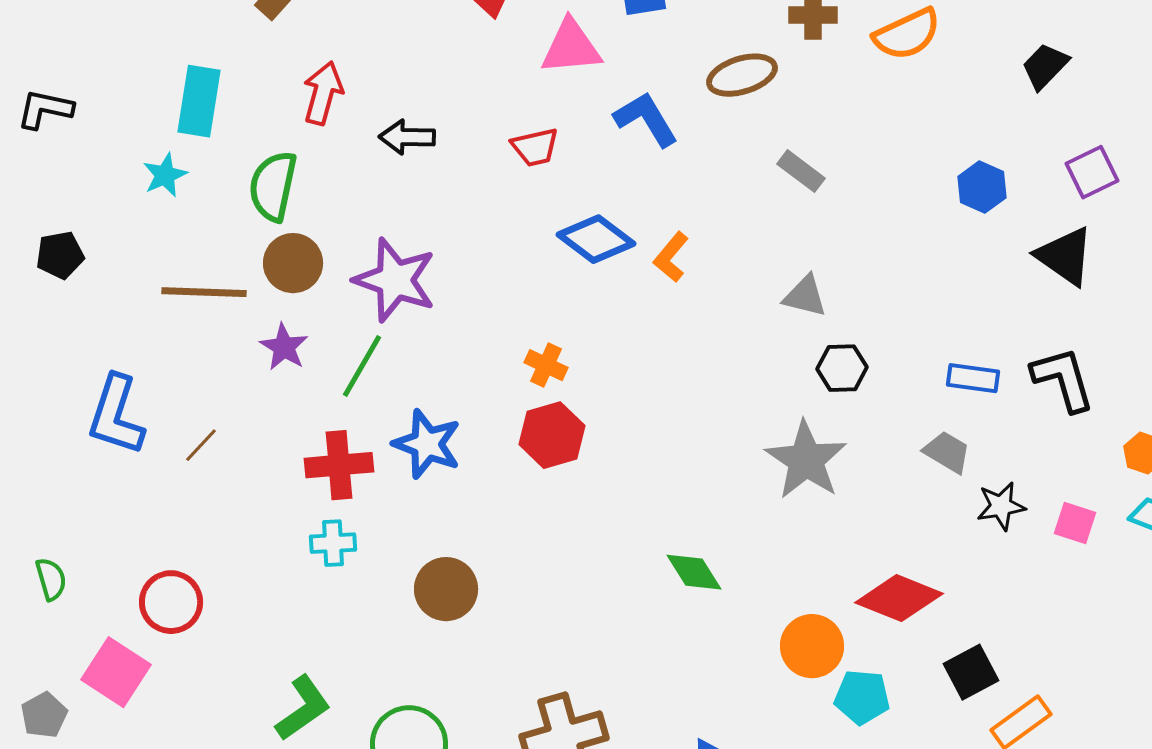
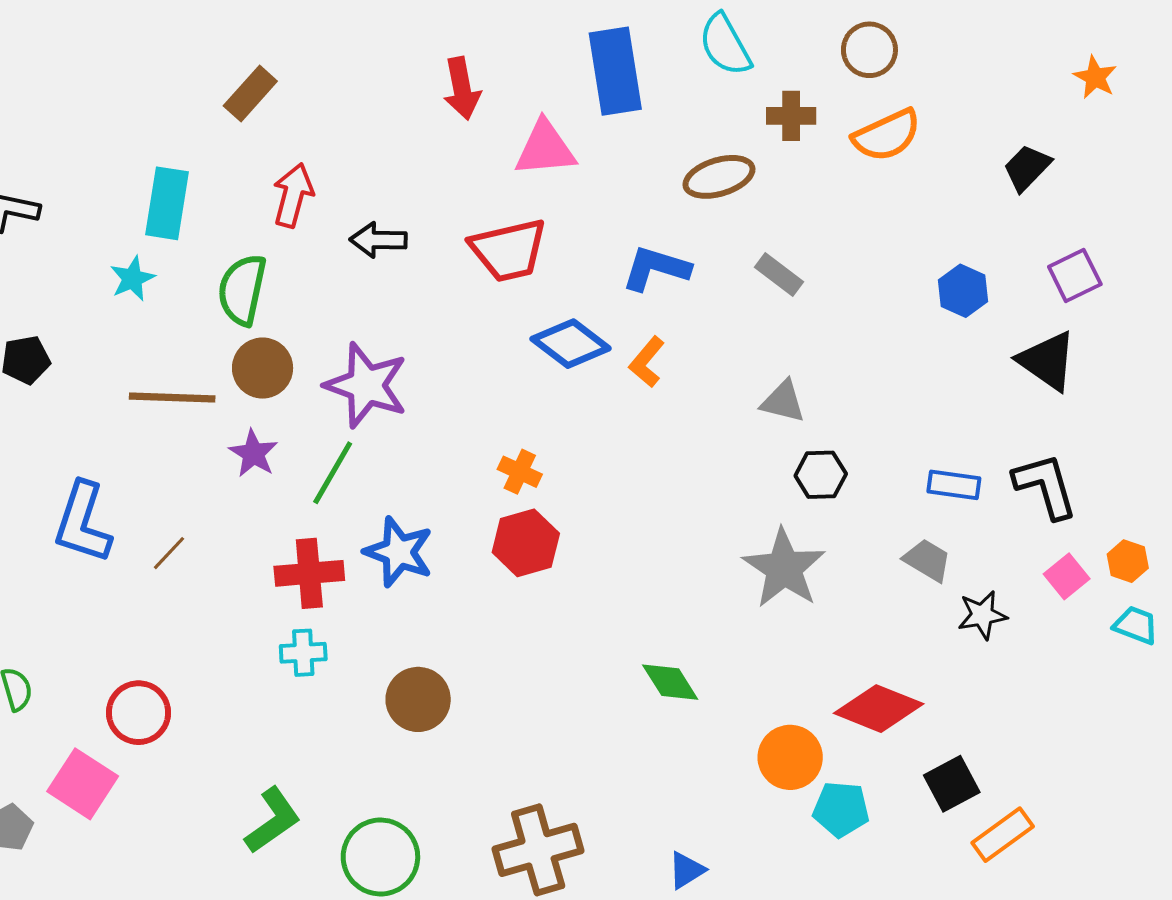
blue L-shape: (646, 119) -> (656, 268), moved, turned -42
red trapezoid: (535, 147) -> (509, 250), size x1.6
pink square: (1075, 523) -> (1067, 576), moved, turned 33

